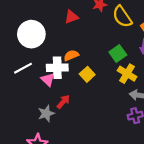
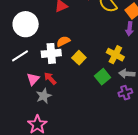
green square: (118, 53) -> (102, 77), moved
pink triangle: (48, 80) -> (33, 79), moved, turned 32
red arrow: (63, 102) -> (50, 78), moved, turned -80

